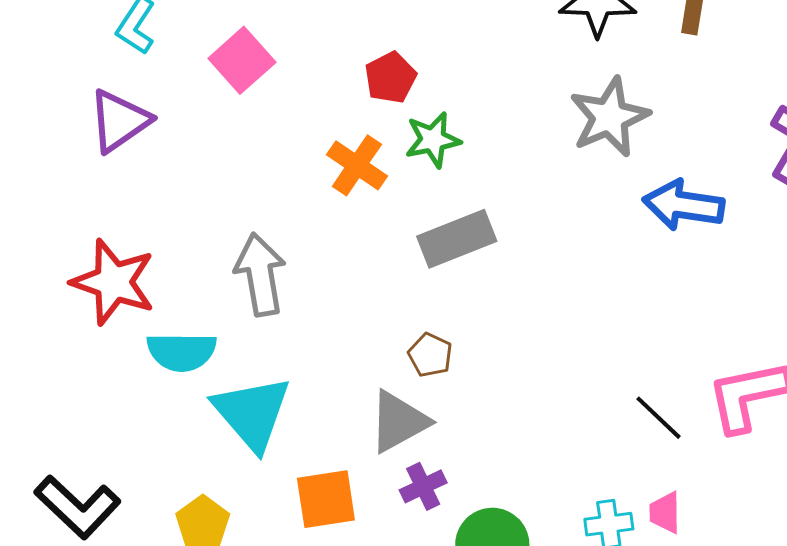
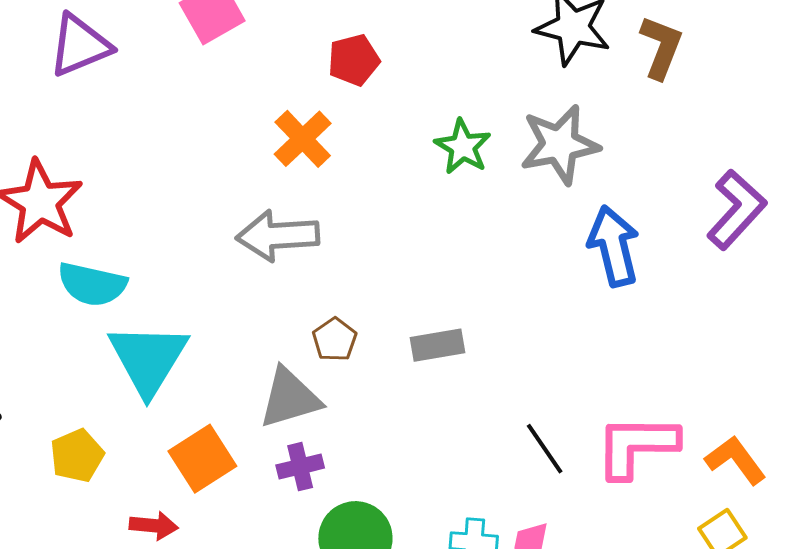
green star: (433, 140) -> (463, 147), moved, turned 30
blue arrow: (684, 205) -> (614, 246), turned 56
gray rectangle: (457, 239) -> (438, 345), moved, size x0.7
gray arrow: (260, 275) -> (278, 236), moved, turned -96
orange square: (326, 499) -> (202, 459), turned -36

